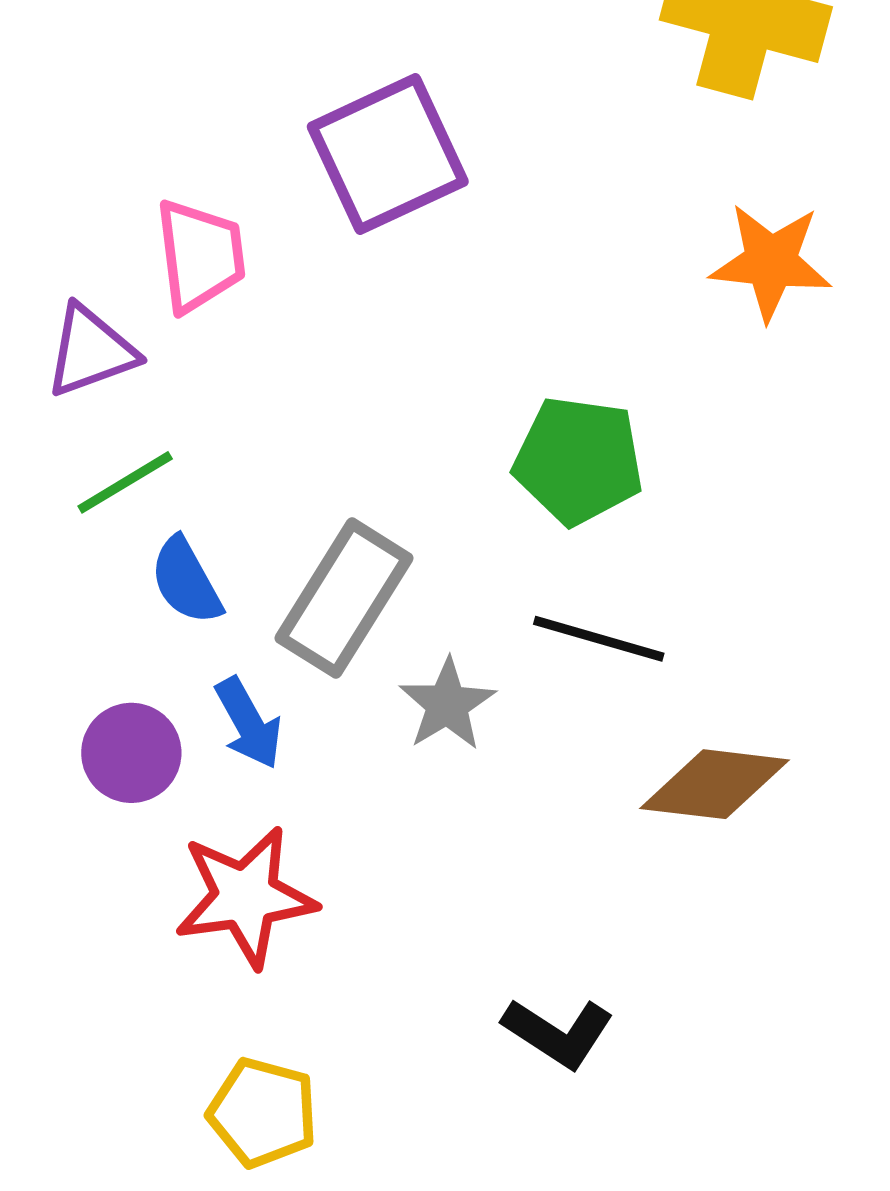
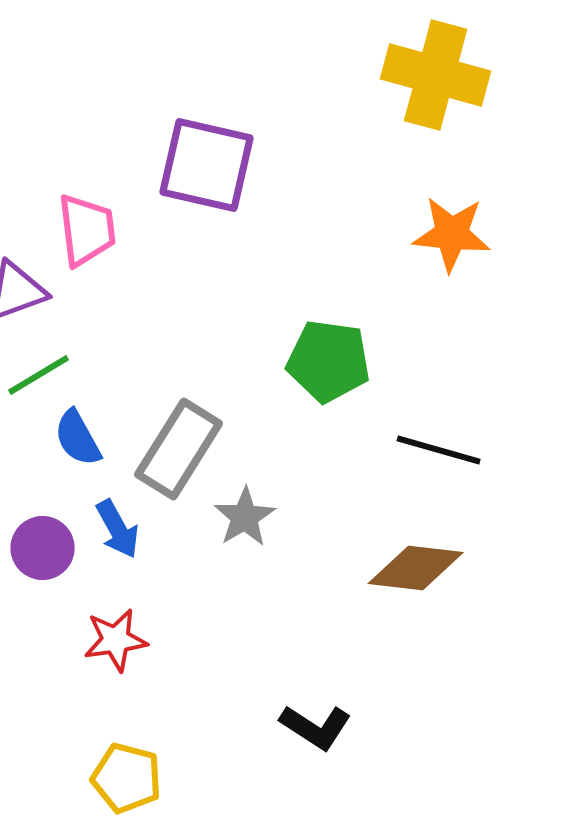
purple square: (388, 154) -> (207, 165), turned 38
black line: (599, 639) -> (439, 450), moved
red star: (245, 897) -> (116, 640), size x0.7

